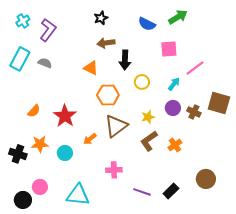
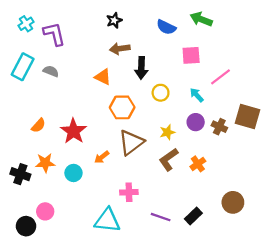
green arrow: (178, 17) -> (201, 19), turned -126
purple L-shape: (48, 30) -> (54, 34), turned -50
cyan arrow: (174, 84) -> (197, 95), turned -80
cyan triangle: (78, 195) -> (107, 220), moved

